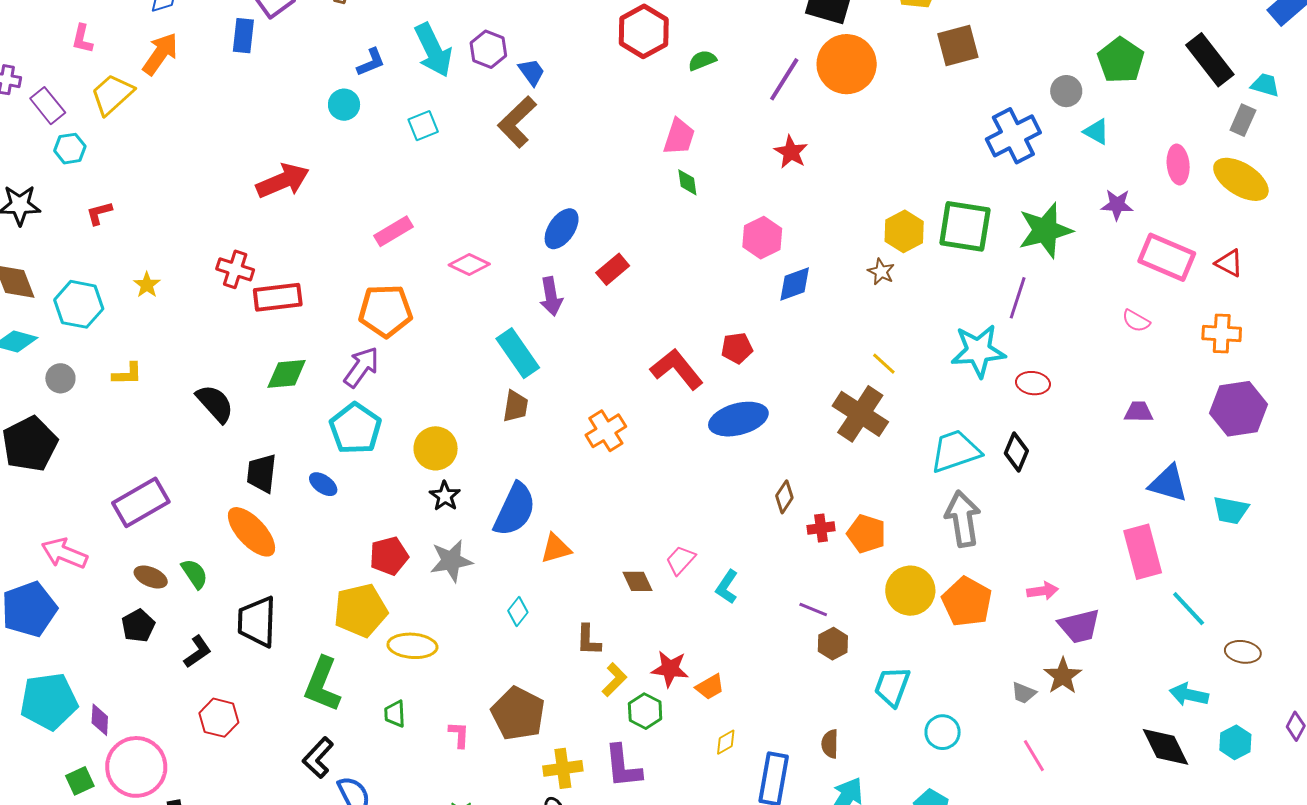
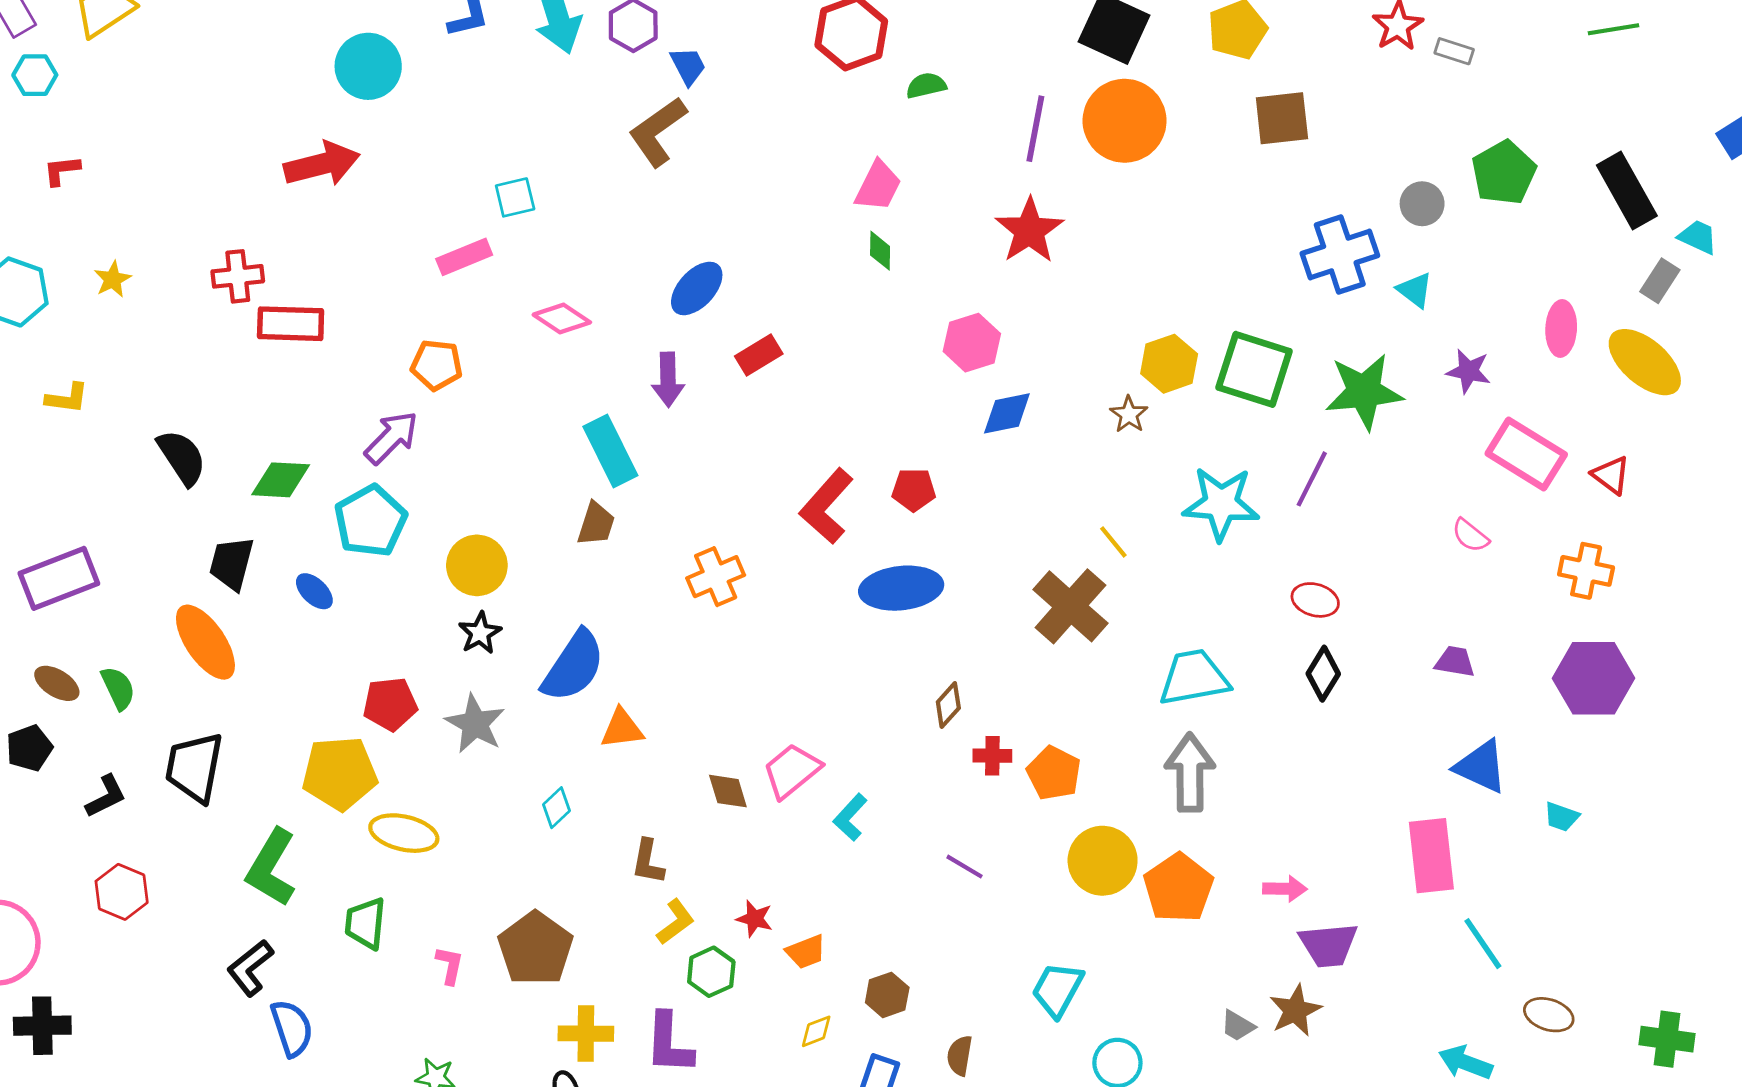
purple line: (784, 79) -> (1035, 129), turned -30
cyan circle: (344, 105) -> (368, 66), moved, size x1.5
cyan square: (423, 126) -> (515, 197), moved
cyan triangle: (1096, 132) -> (1415, 290), moved
red star: (791, 152) -> (1029, 231), size x1.4
red cross: (235, 269) -> (238, 276), turned -33
orange pentagon: (385, 311) -> (437, 365), size x0.7
cyan star: (978, 351) -> (1221, 504), moved
red L-shape: (677, 369) -> (826, 506), turned -108
green diamond: (287, 374) -> (281, 480), moved
black diamond: (1016, 452) -> (1323, 674), moved
cyan trapezoid: (1231, 510) -> (1562, 817), size x0.7
pink trapezoid: (680, 560) -> (792, 771), size x1.4
gray star: (451, 561) -> (475, 724), turned 30
brown hexagon: (833, 644) -> (887, 995), moved
red star: (670, 669) -> (754, 919), size x0.7
green trapezoid: (395, 714) -> (365, 923), size x1.4

